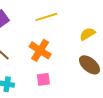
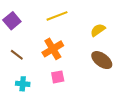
orange cross: (40, 50) -> (53, 49), turned 30

